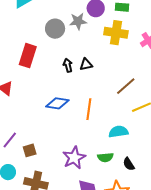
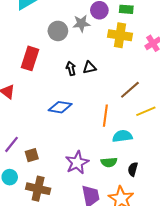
orange line: (89, 109) -> (105, 116), moved
black semicircle: (129, 164) -> (133, 169), turned 48

